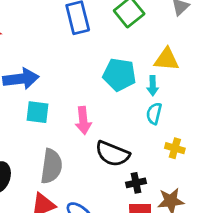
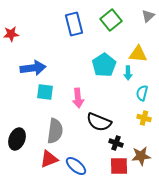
cyan pentagon: (119, 75) -> (104, 65), turned 30
cyan semicircle: (154, 113) -> (142, 93), moved
black cross: (136, 183) -> (116, 143), turned 32

